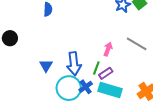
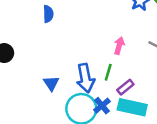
pink arrow: (108, 49) -> (119, 46), moved
green line: (96, 68) -> (108, 72), moved

